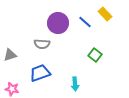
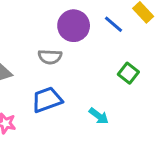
cyan arrow: (75, 84) -> (99, 116), turned -48

